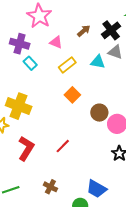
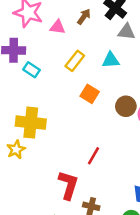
pink triangle: (56, 42) -> (58, 27), moved
cyan triangle: (98, 62) -> (111, 60), moved
red L-shape: (26, 148) -> (68, 185), moved

